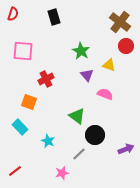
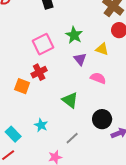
pink square: (23, 51) -> (43, 44), moved, turned -30
red cross: (46, 79) -> (39, 72), moved
cyan rectangle: (20, 127) -> (13, 134), moved
black circle: (95, 135) -> (102, 119), moved

